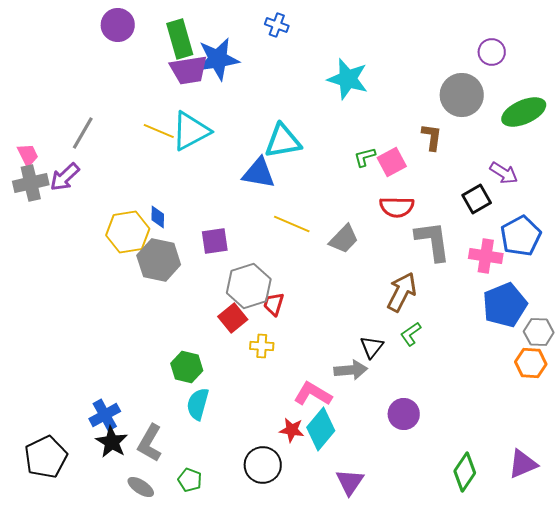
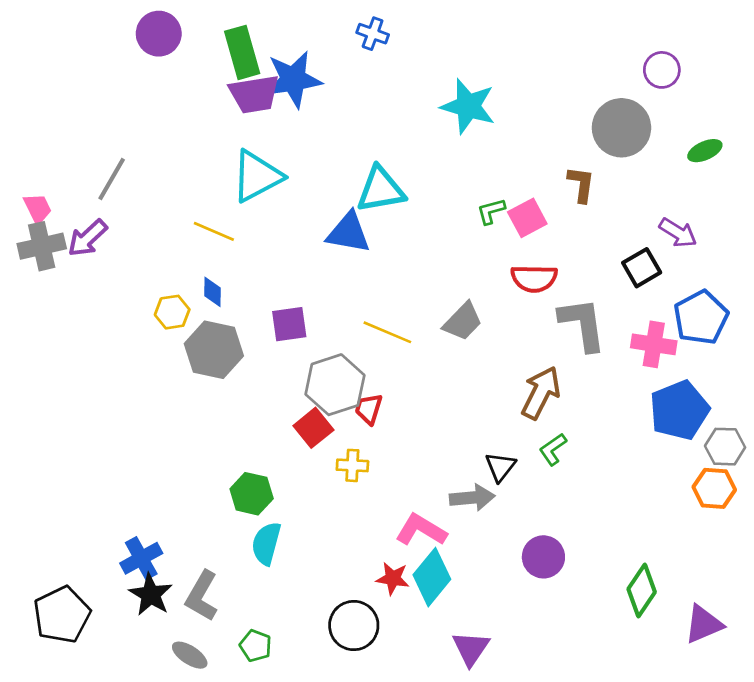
green ellipse: (524, 112) -> (705, 151), size x0.6
yellow line: (159, 131) -> (214, 231), moved
yellow line: (292, 224) -> (387, 332), moved
yellow hexagon: (128, 232) -> (172, 312), size x0.6
green diamond: (465, 472) -> (642, 591), moved

